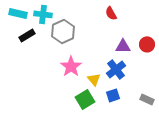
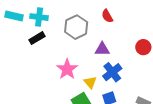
gray hexagon: (63, 31) -> (76, 27), moved
black rectangle: (27, 35) -> (37, 38), moved
purple triangle: (123, 46) -> (102, 49), moved

